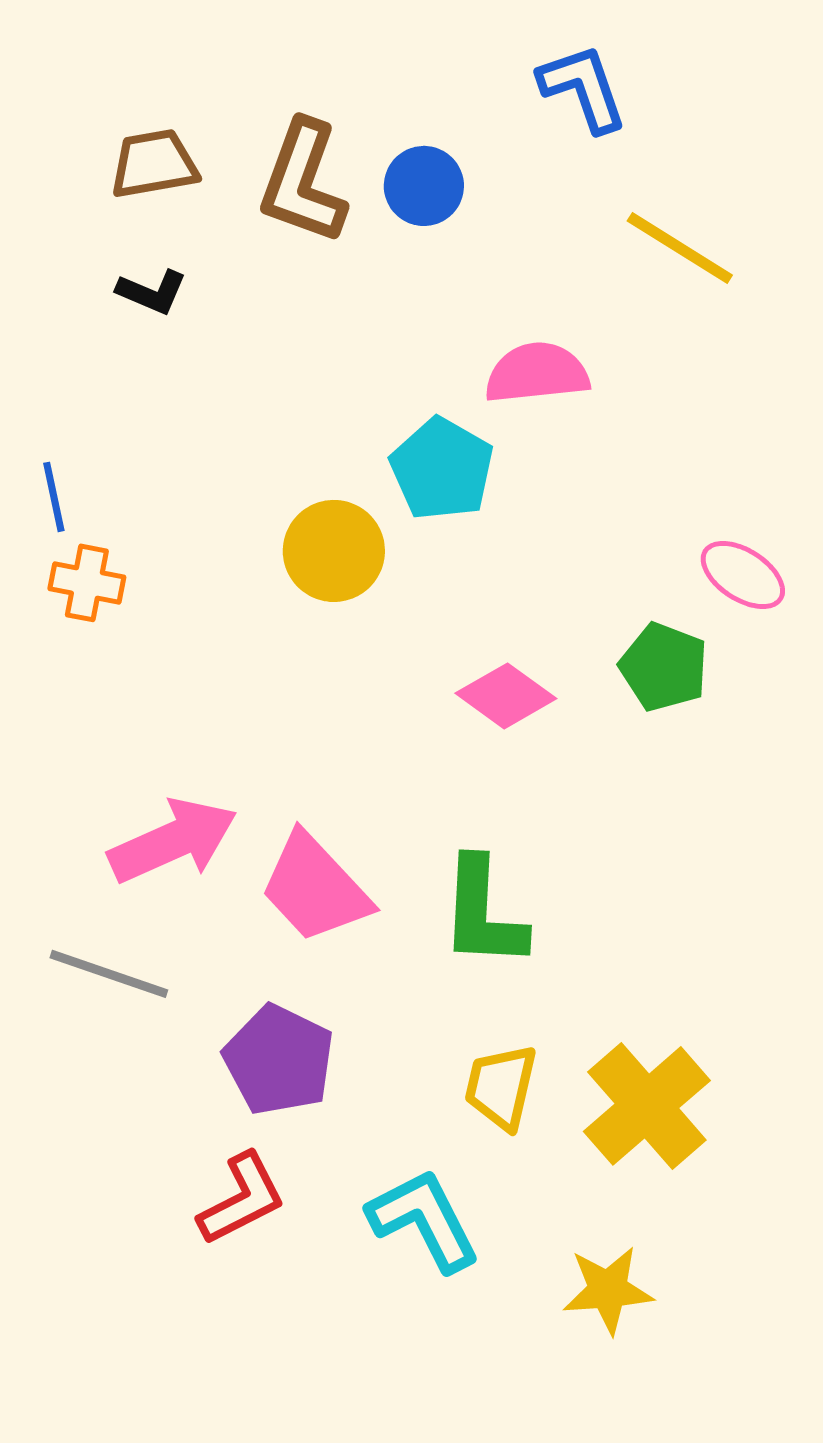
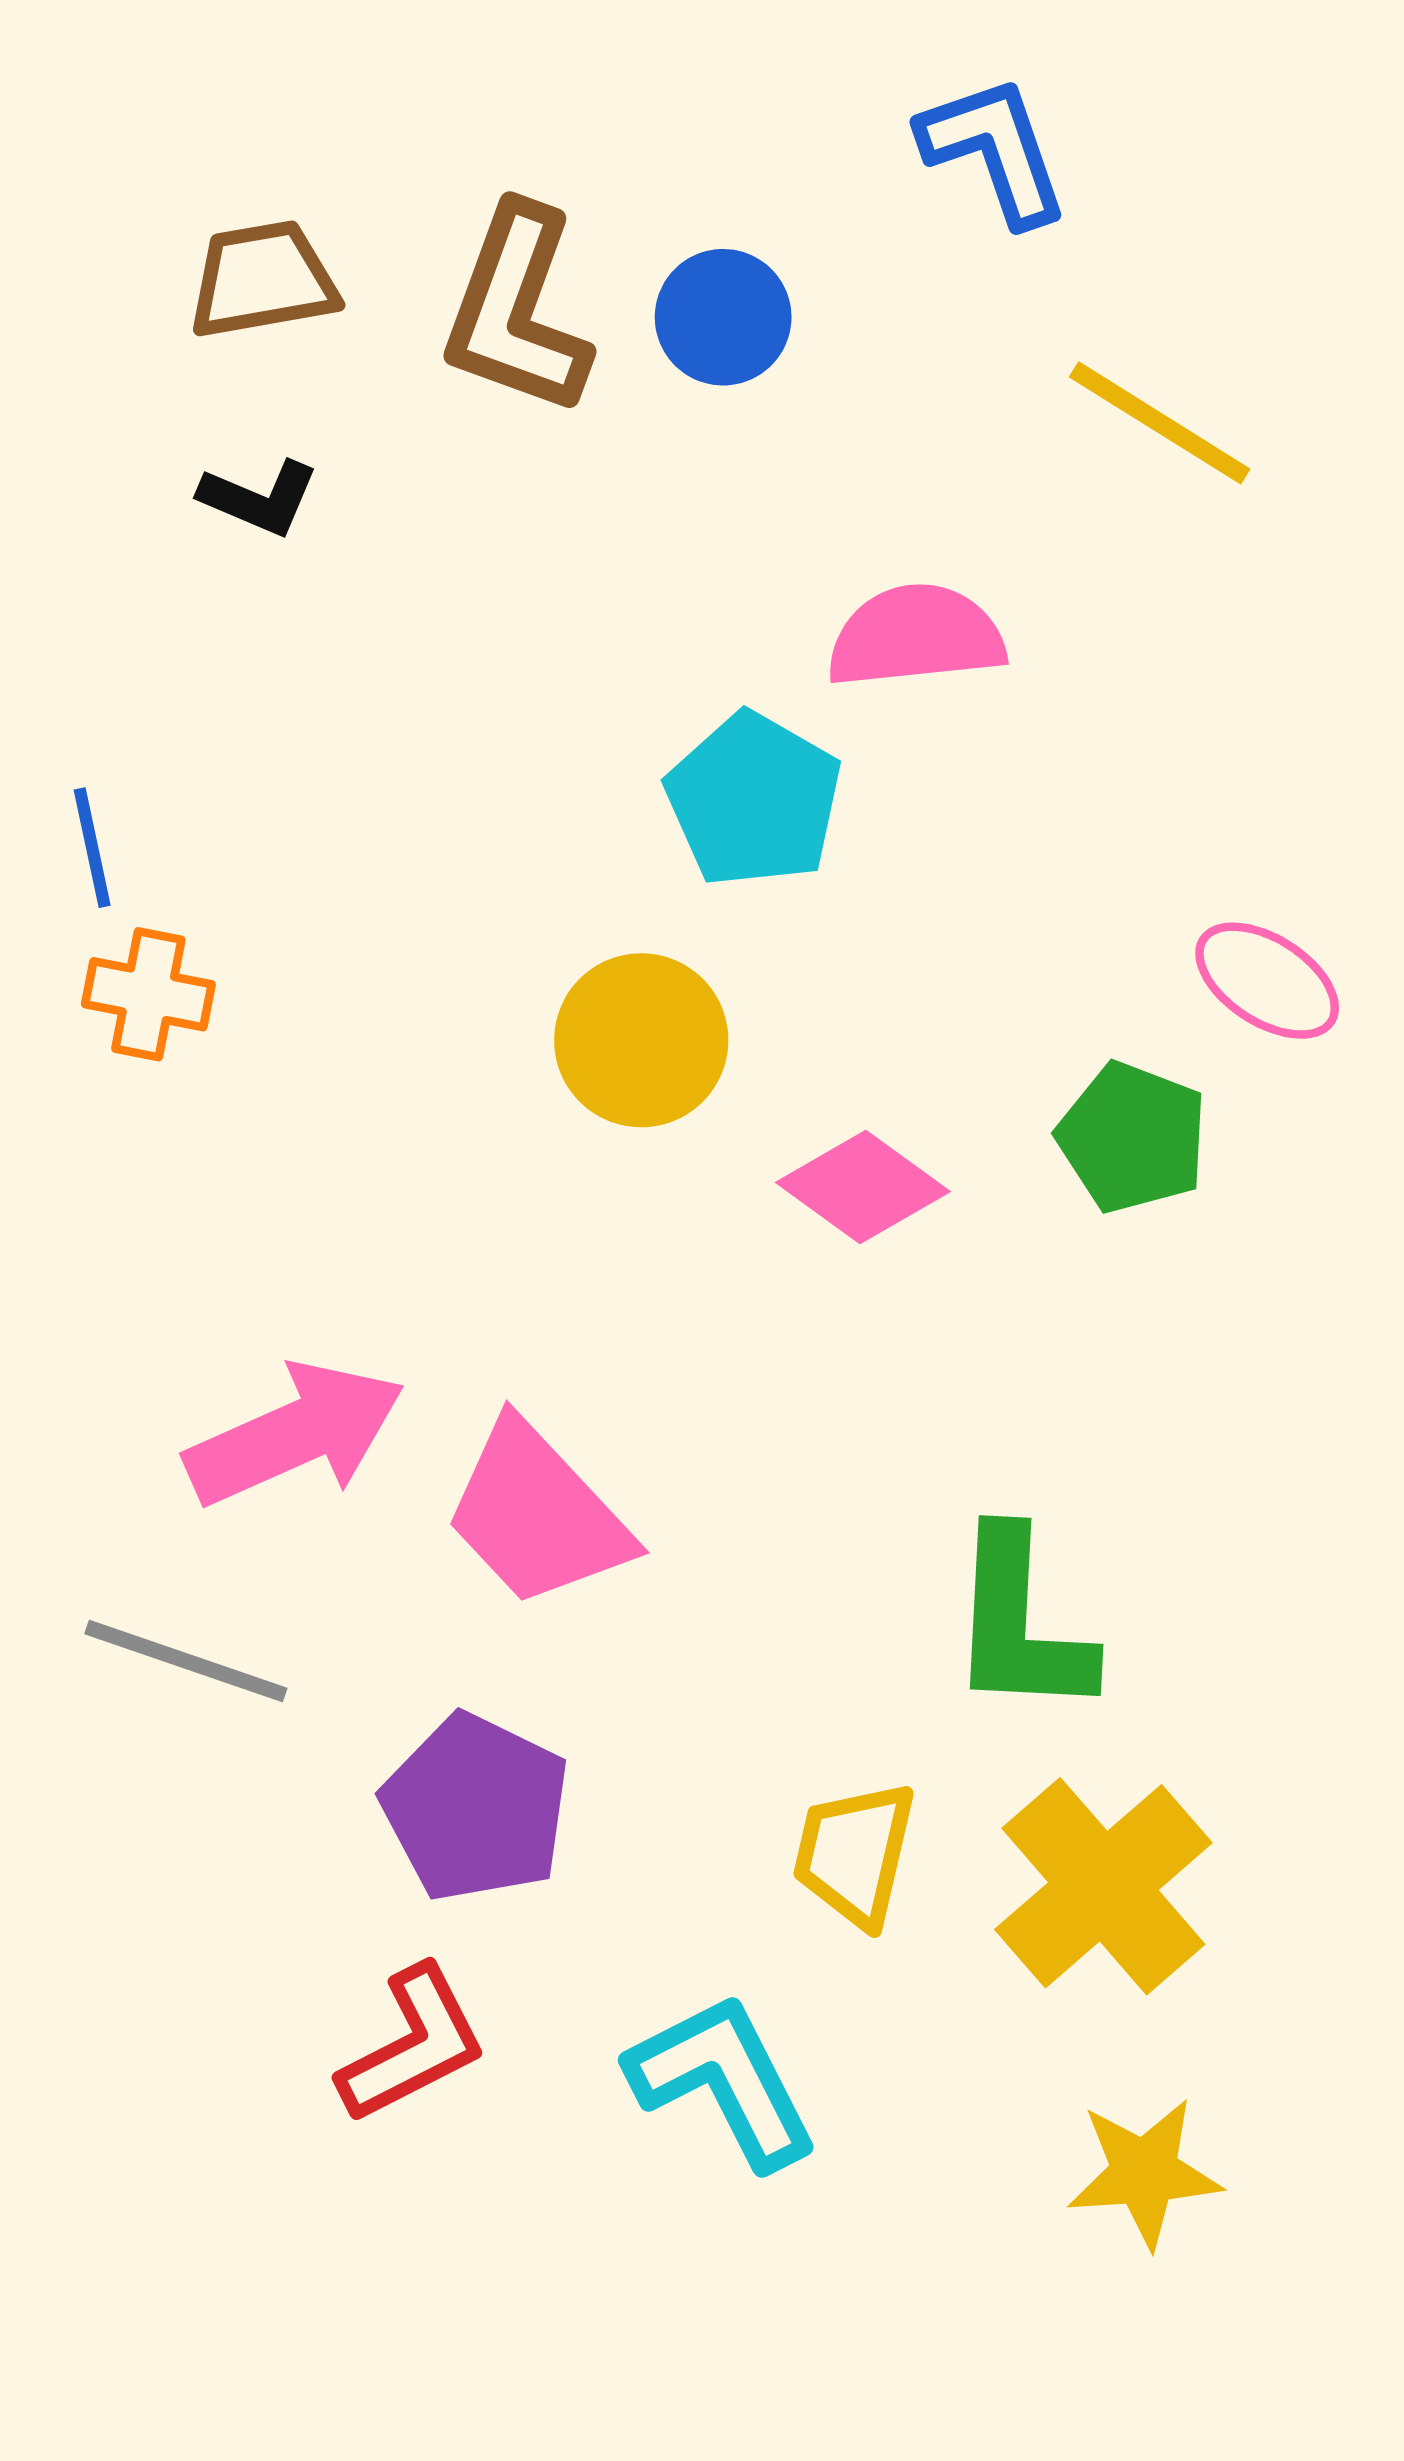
yellow circle: (334, 551) -> (641, 1040), moved
green L-shape: (483, 913) -> (1020, 1624), moved
yellow star: (608, 1290) -> (1144, 2173), moved

